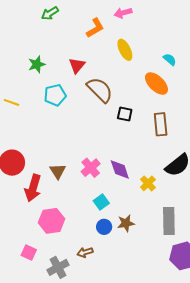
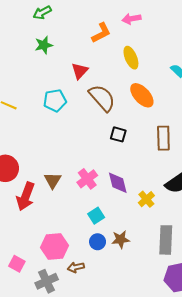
green arrow: (50, 13) -> (42, 13), moved
green star: (37, 64) -> (44, 45), moved
orange ellipse: (156, 84) -> (142, 95), moved
black square: (125, 114) -> (118, 134), moved
pink hexagon: (51, 221) -> (55, 247), moved

